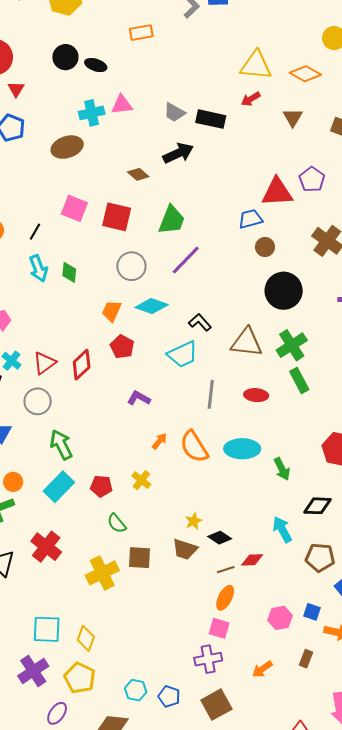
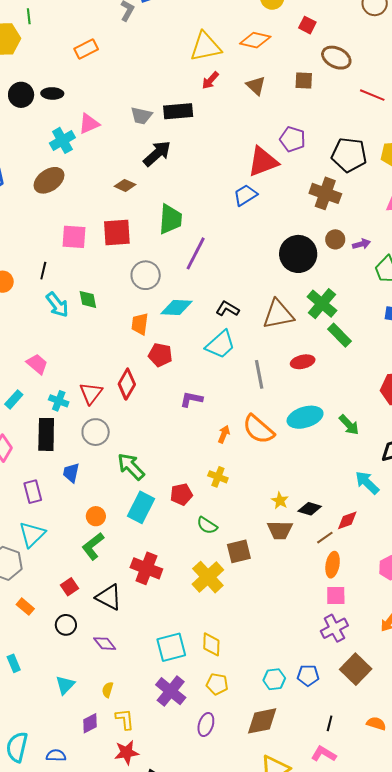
brown circle: (265, 247) -> (335, 239), moved
yellow pentagon: (80, 678) -> (217, 684), size x0.7

